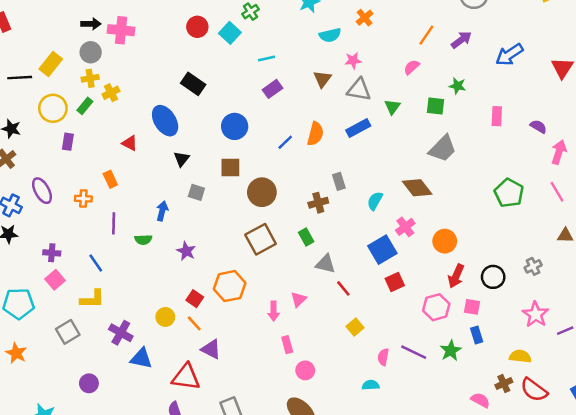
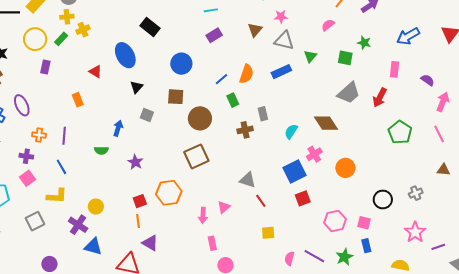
blue arrow: (509, 55) -> (408, 36), moved
orange cross: (83, 199) -> (39, 135), moved
purple line: (114, 223) -> (64, 136), moved
green rectangle: (306, 237) -> (233, 100), moved
red arrow: (456, 276) -> (380, 98), moved
red square: (195, 299) -> (140, 201), turned 32
yellow circle: (165, 317) -> (96, 207), moved
orange line: (194, 323) -> (138, 221), turned 32
yellow square: (355, 327) -> (268, 233), turned 32

